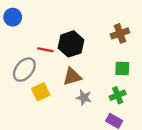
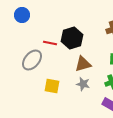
brown triangle: (72, 77) -> (83, 64), moved
yellow square: (41, 92) -> (52, 86), moved, turned 35

